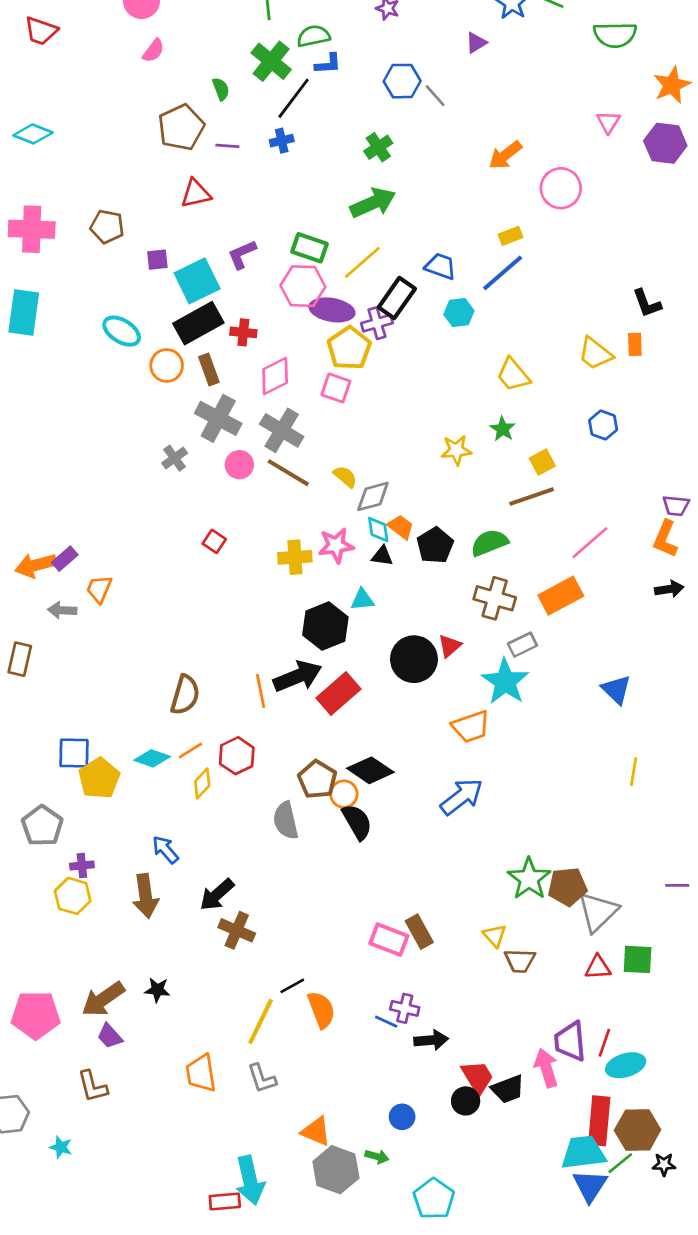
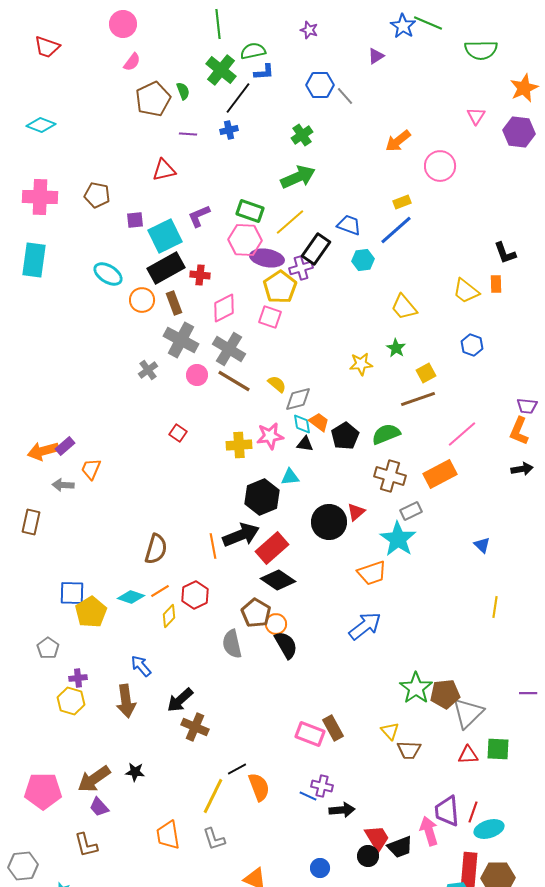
brown pentagon: (181, 127) -> (153, 99), moved
blue triangle: (616, 690) -> (482, 545), size x0.7
black diamond: (370, 770) -> (278, 580), moved
gray pentagon: (42, 826) -> (48, 648), size x0.7

